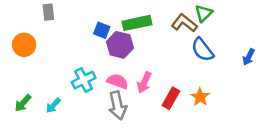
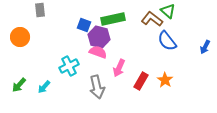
green triangle: (204, 13) -> (168, 11), turned -35
pink semicircle: (118, 81) -> (98, 52), moved

